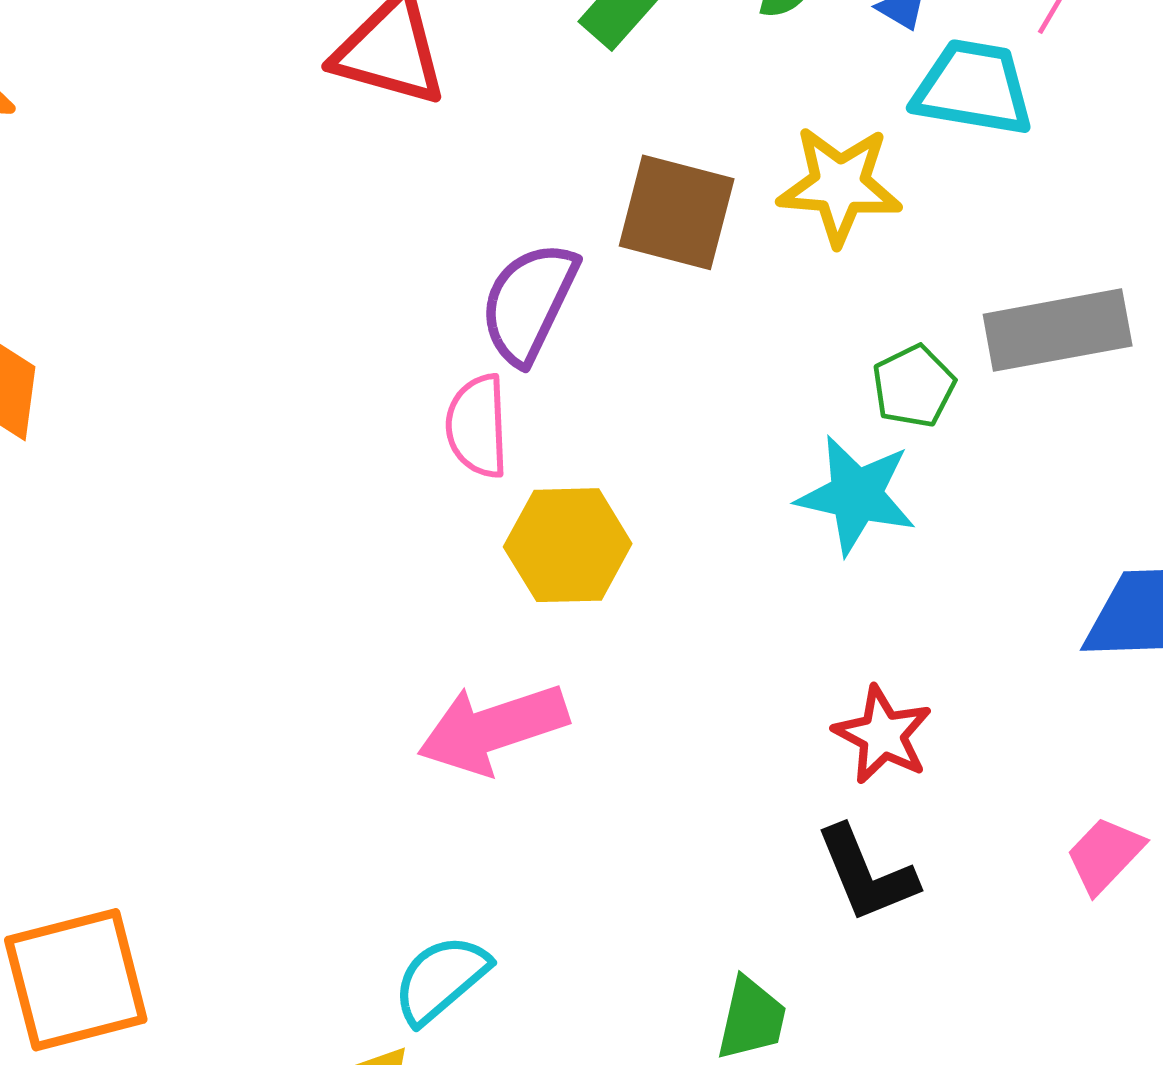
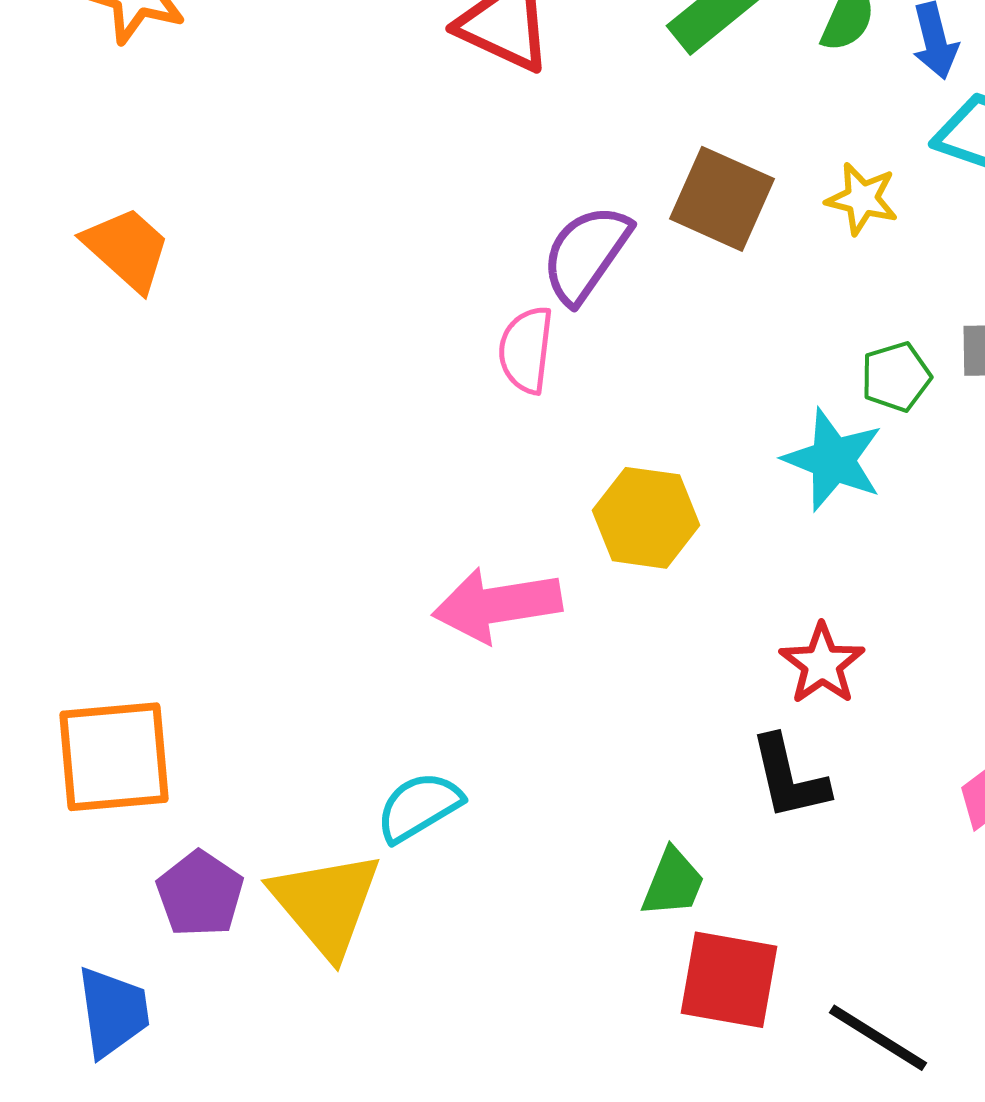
yellow star: (840, 185) -> (862, 199), size x0.7
yellow hexagon: (568, 545) -> (646, 518), moved

